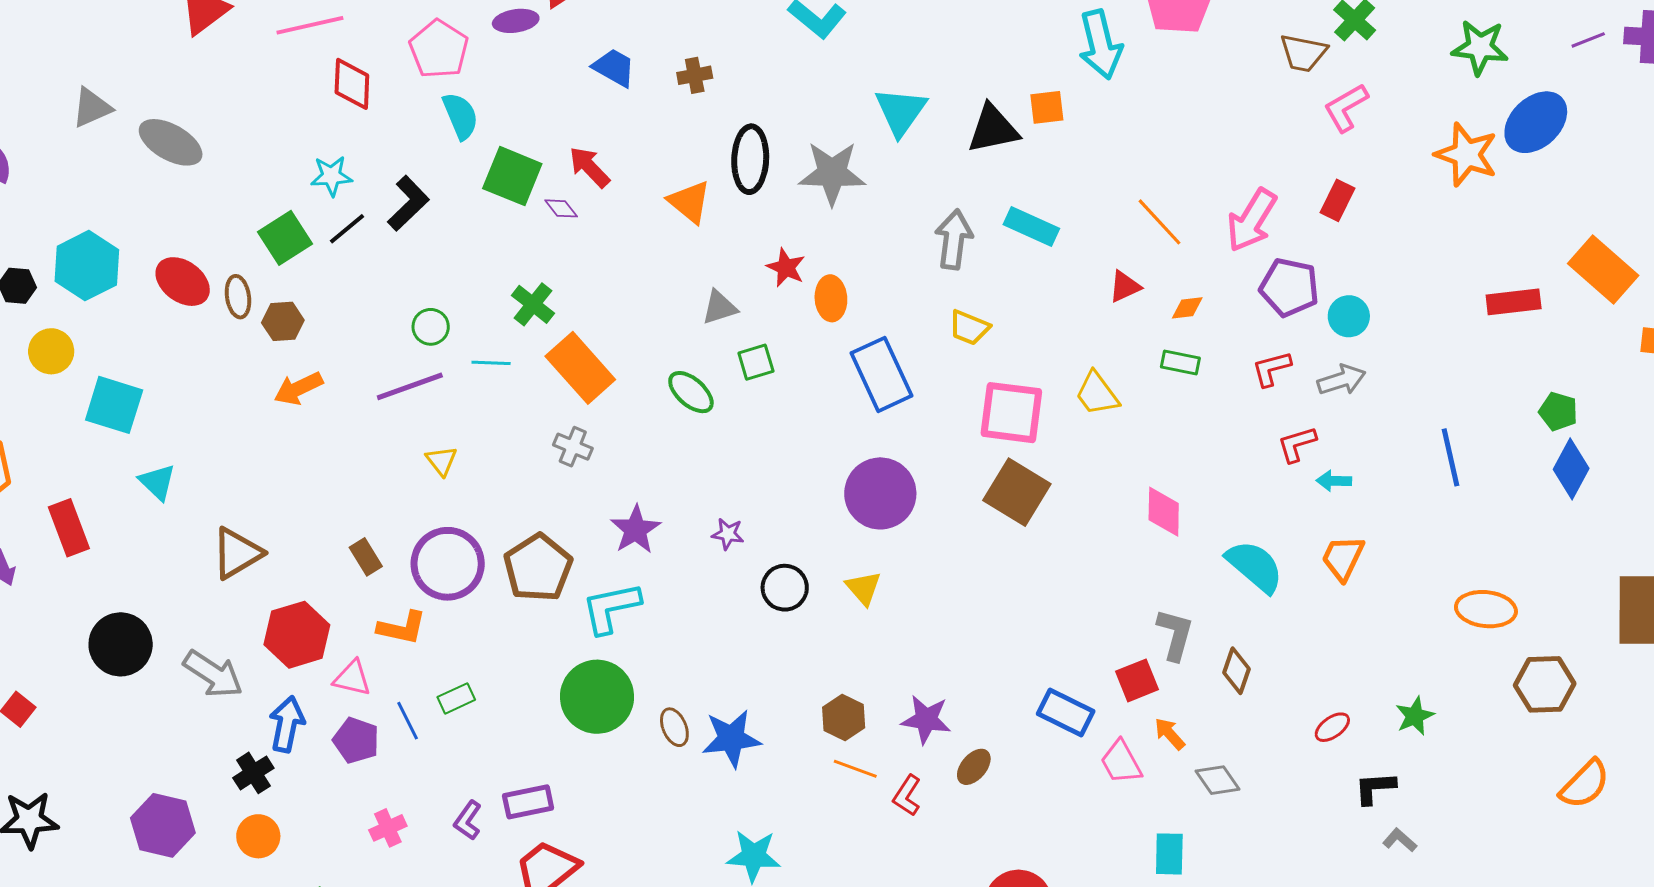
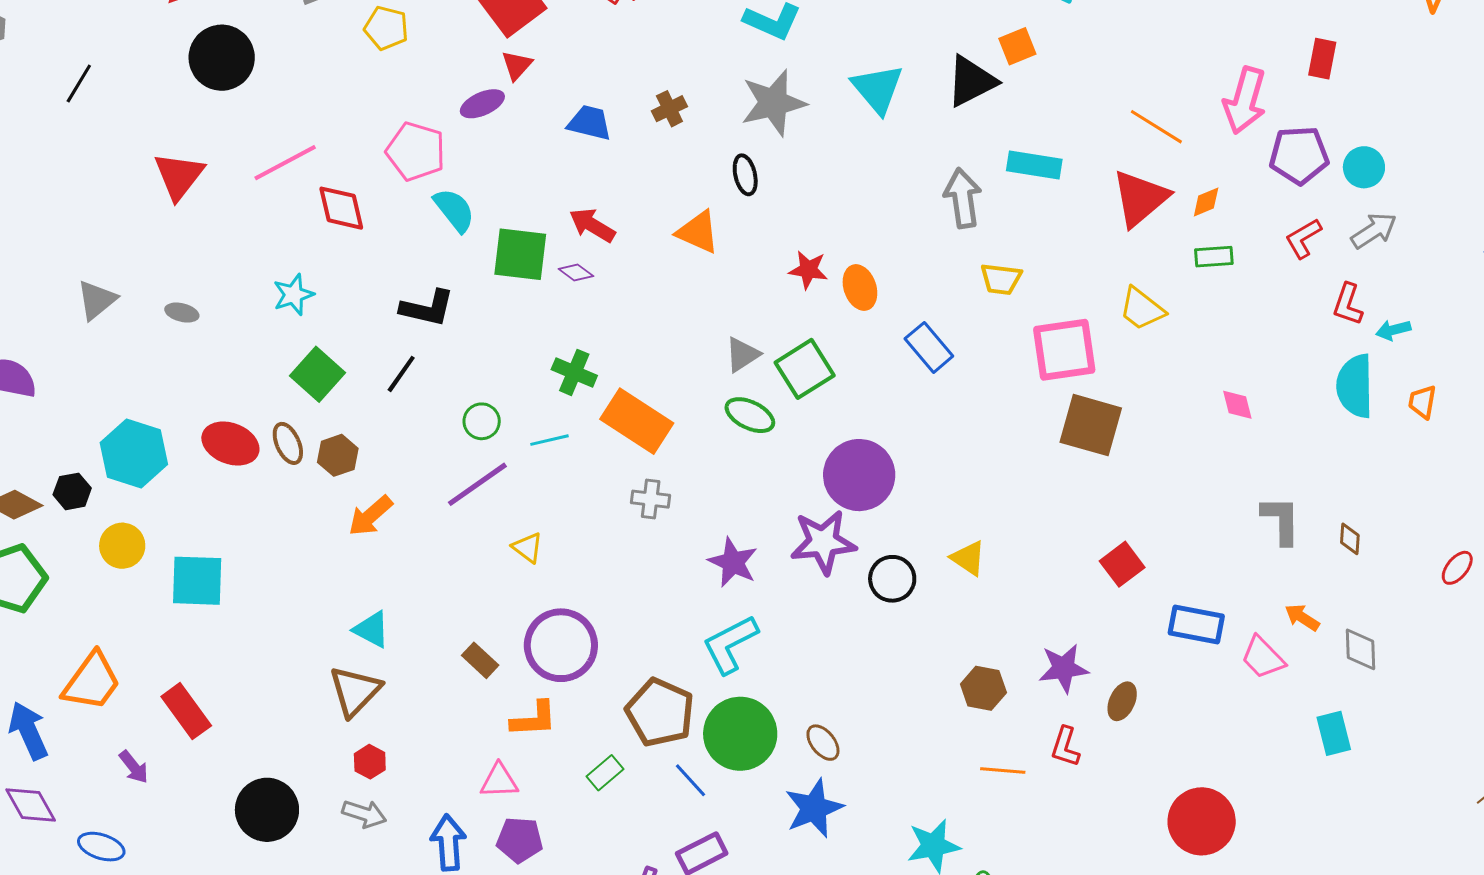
gray ellipse: (171, 142) -> (182, 313), size x0.5
black ellipse: (750, 159) -> (745, 175), size x0.6
gray star: (832, 173) -> (773, 103), moved
cyan star: (331, 176) -> (294, 295), moved
black L-shape: (408, 203) -> (427, 308), turned 72
black line: (347, 229) -> (401, 374), moved
red triangle: (1125, 287) -> (1140, 198), size x1.8
gray triangle: (719, 307) -> (742, 355), moved
green square: (756, 362) -> (805, 369), size x1.5
blue rectangle: (882, 374) -> (929, 347), size x0.7
red L-shape: (1297, 444) -> (1348, 304), turned -39
cyan triangle: (157, 482) -> (372, 630), moved
purple circle: (880, 493) -> (859, 475), moved
pink diamond: (1164, 512) -> (1237, 405), size x0.7
purple star: (728, 534) -> (823, 542), size x2.0
orange trapezoid: (1343, 558) -> (1422, 402), size x0.7
cyan semicircle: (1255, 566) -> (1355, 386), moved, turned -116
brown pentagon: (538, 568) -> (660, 712), moved
red hexagon: (297, 635) -> (370, 762), moved, size x0.5
brown diamond: (1236, 671) -> (1350, 539), size x0.7
gray arrow: (213, 674) -> (364, 814), size x0.7
red square: (1137, 680) -> (1122, 564), moved
blue line: (408, 721) -> (691, 780), moved
blue star: (731, 739) -> (814, 808), moved
orange line: (855, 769) -> (1003, 771), moved
gray diamond: (1217, 780) -> (1361, 649), turned 48

